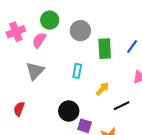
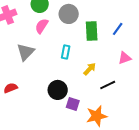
pink semicircle: (39, 40) -> (42, 26), moved
red semicircle: (19, 109) -> (11, 88), turned 48

